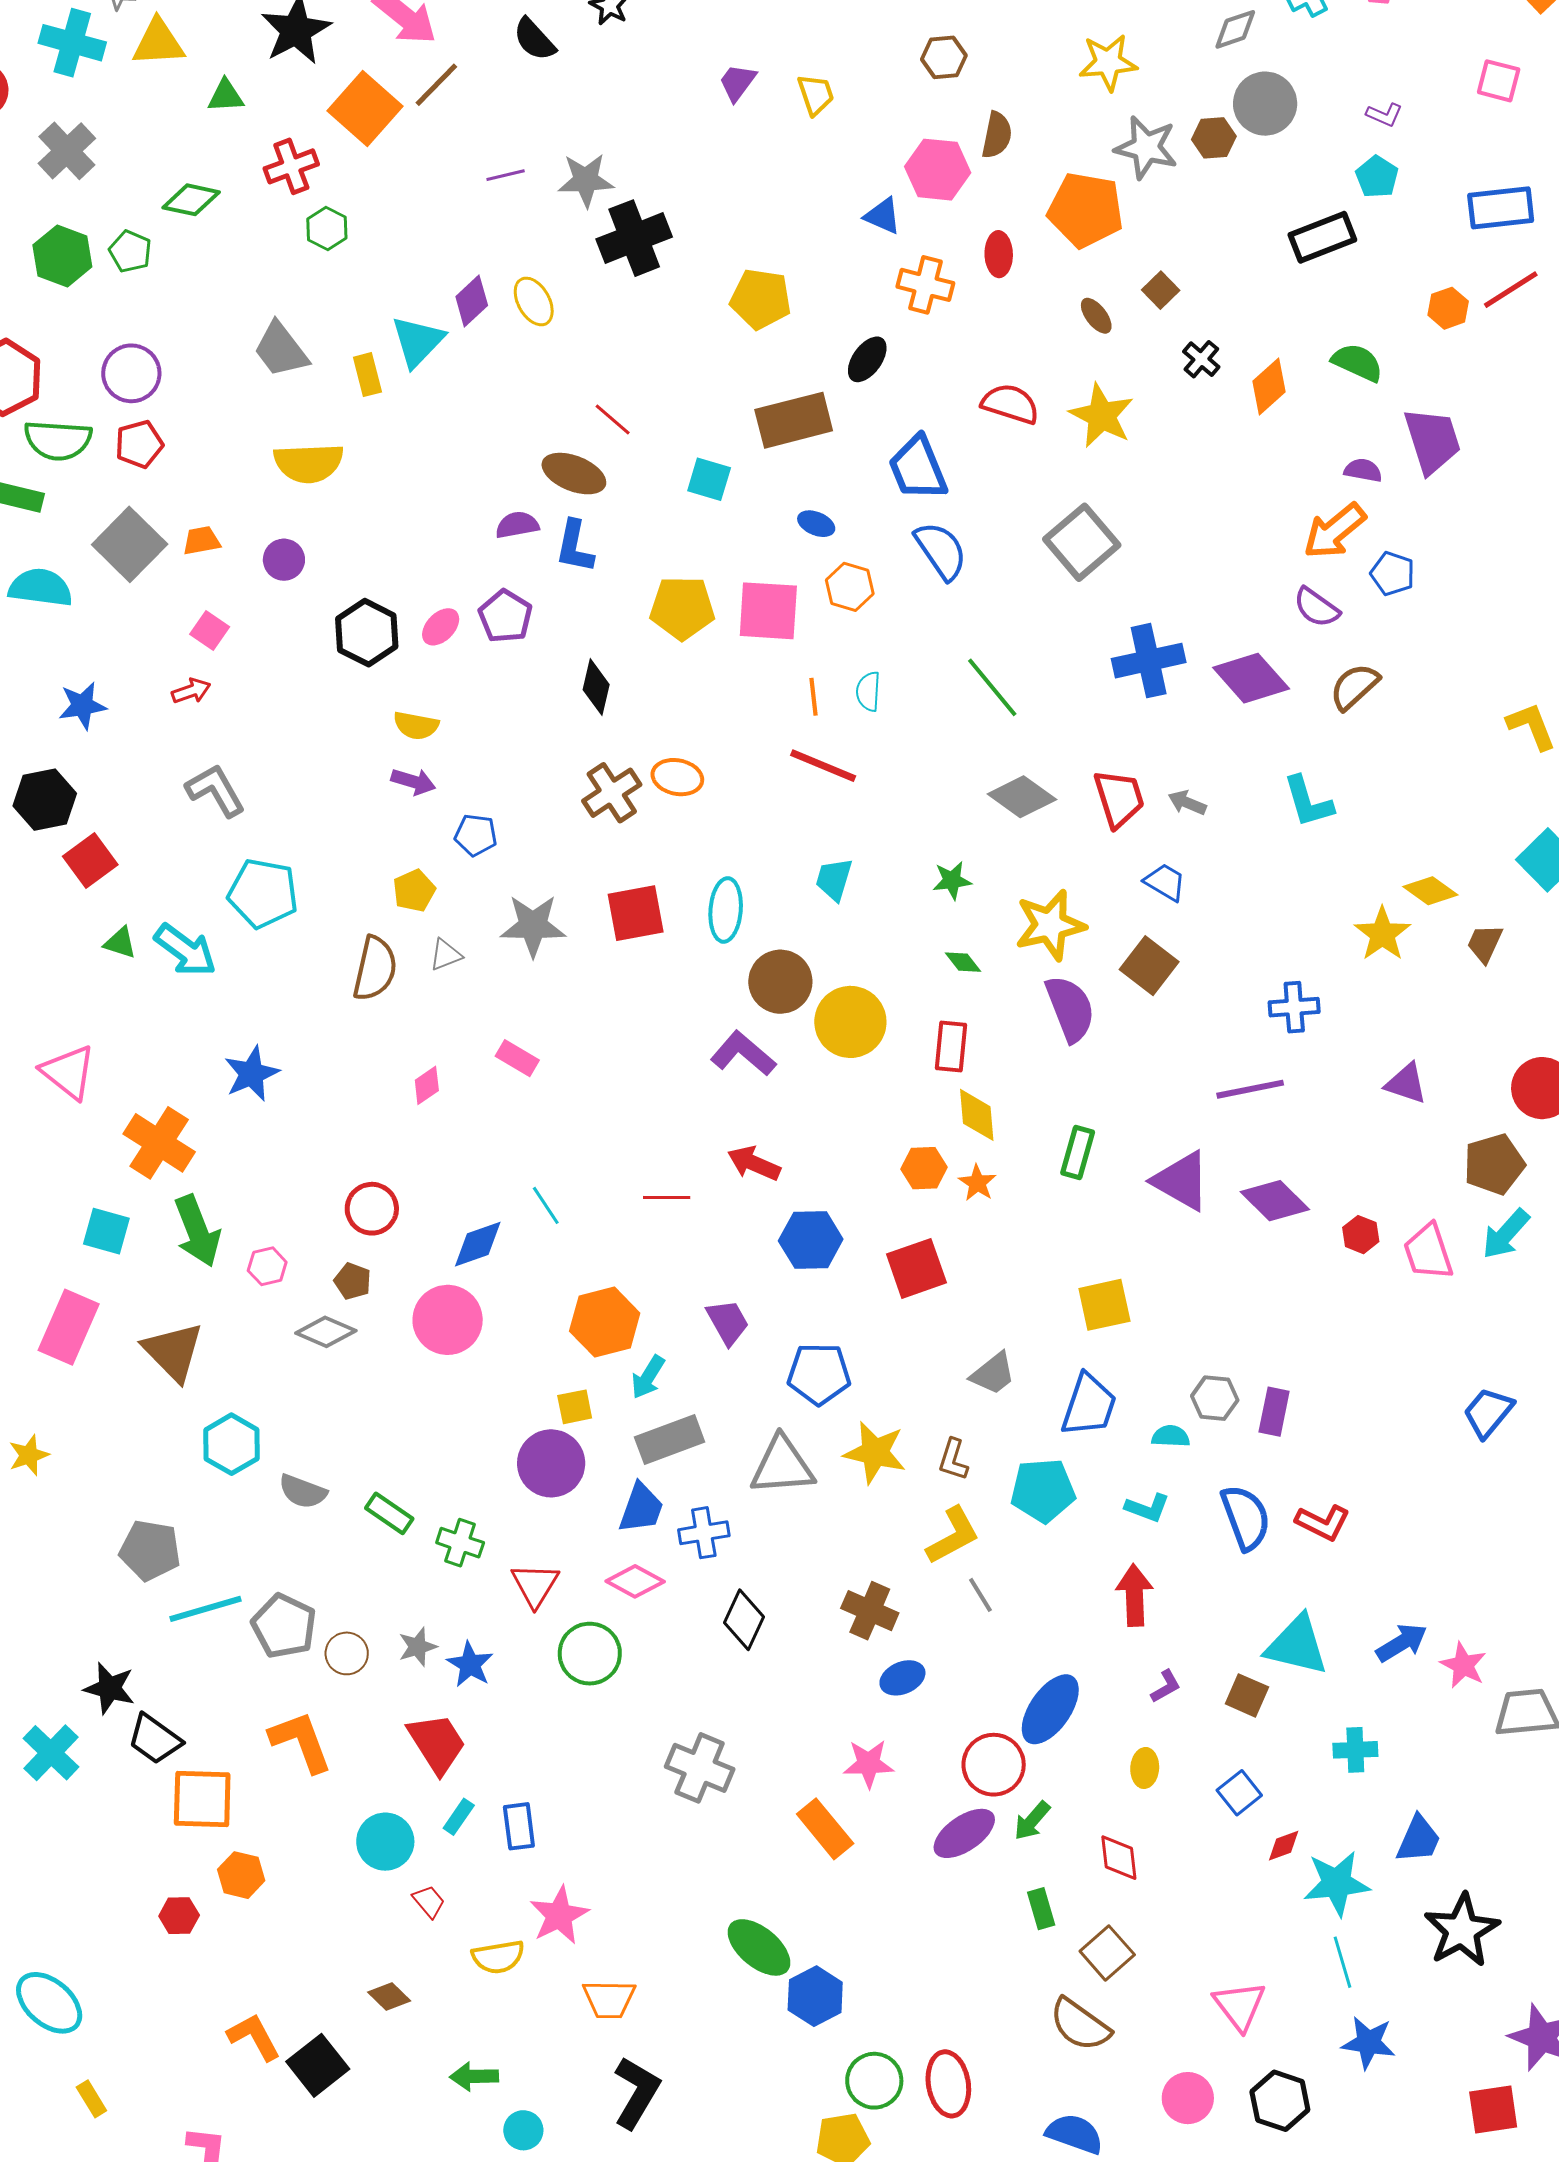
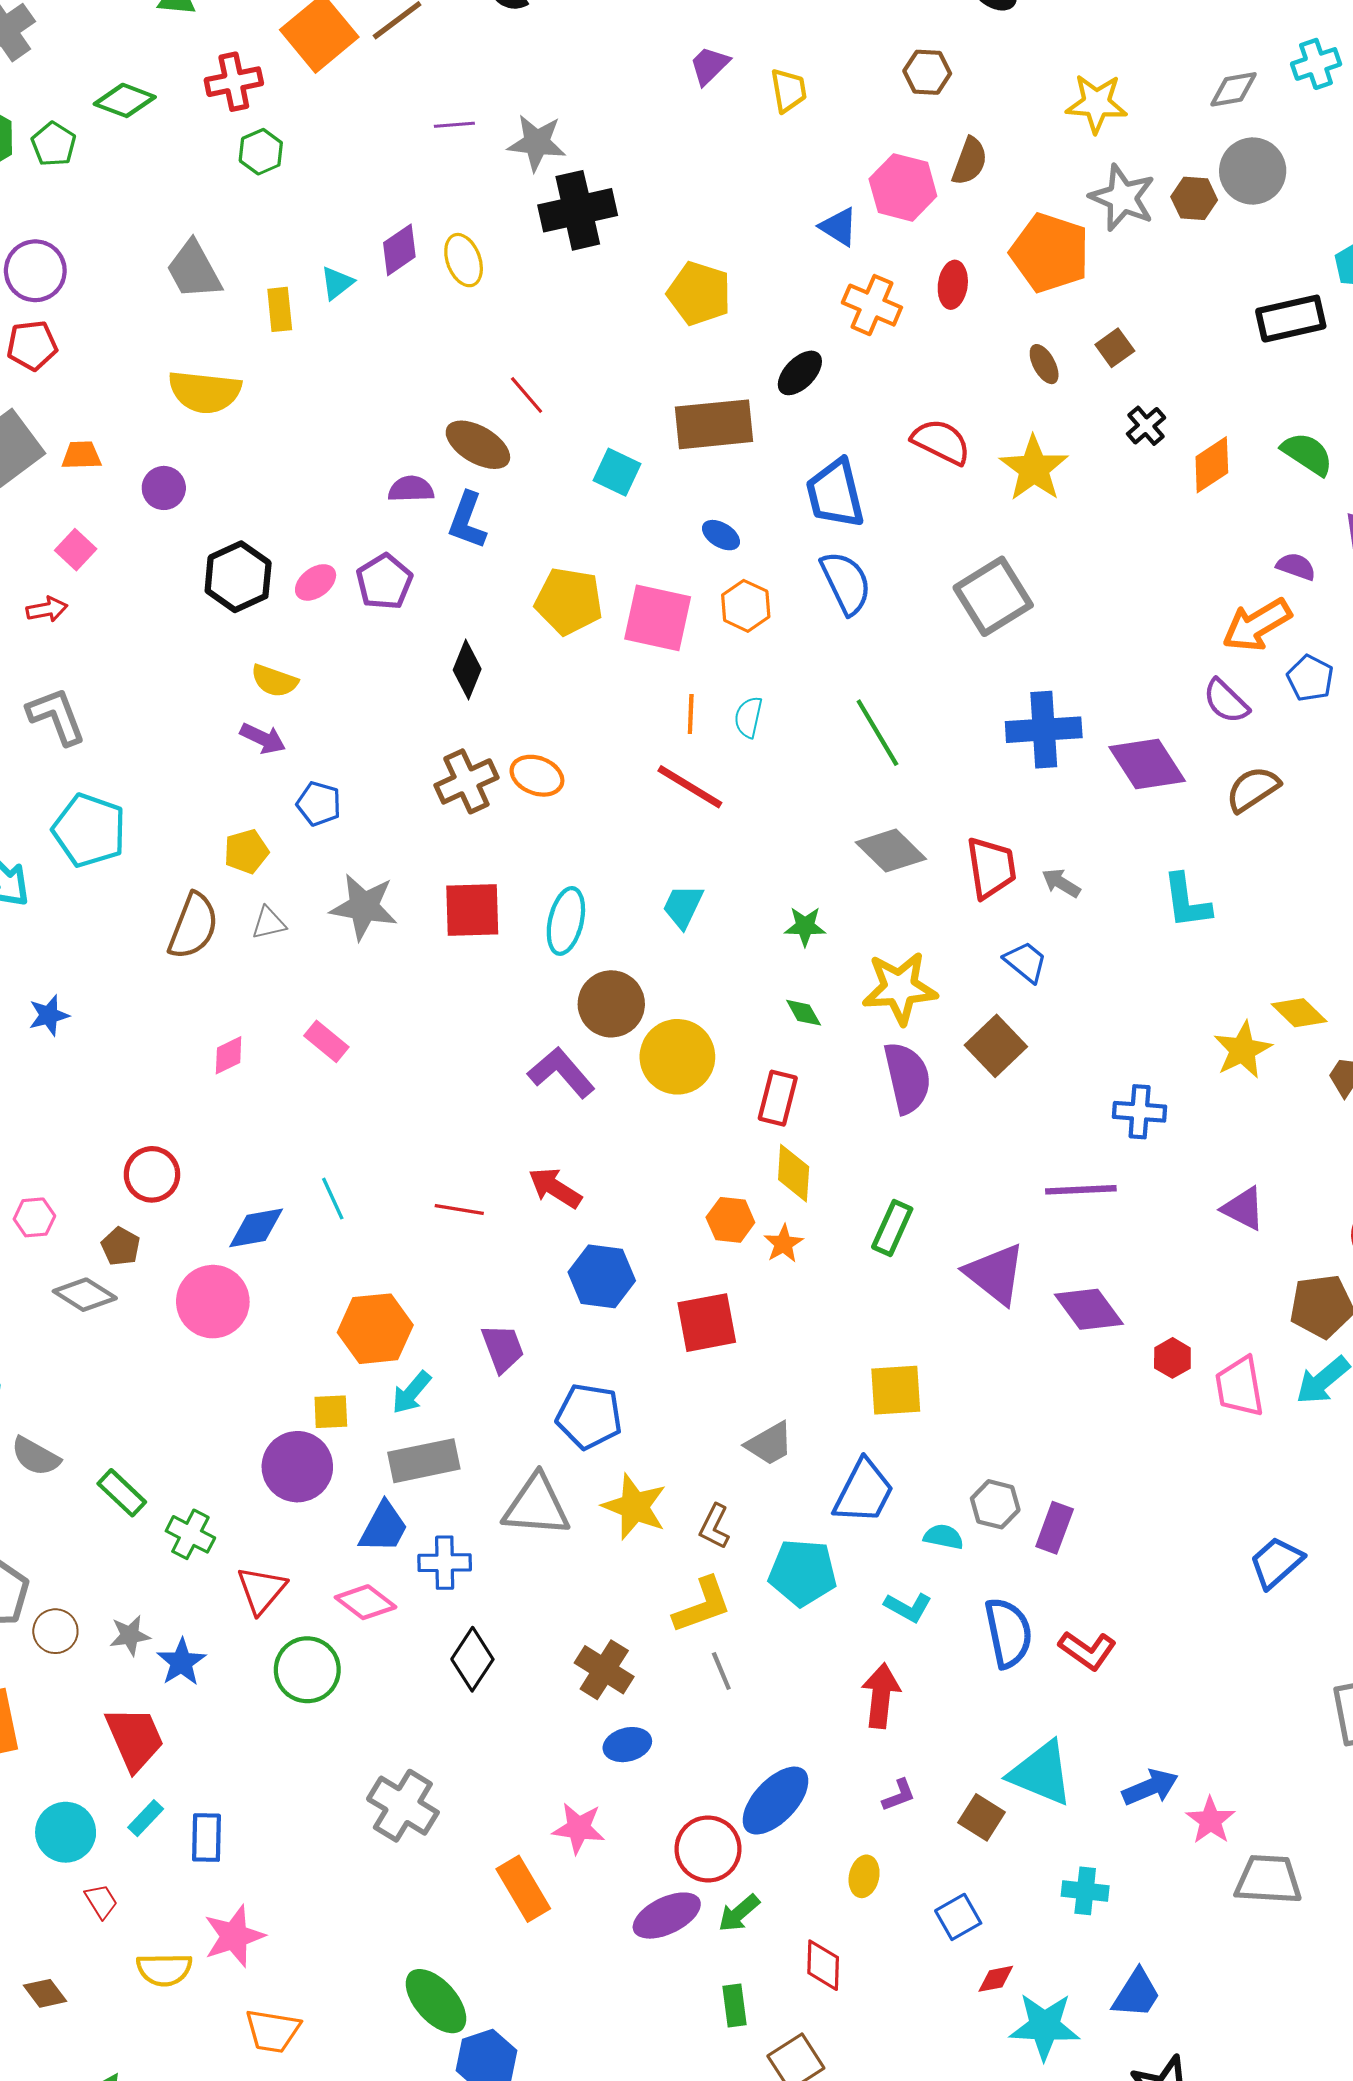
cyan triangle: (418, 341) -> (337, 283), size x0.6
blue star: (251, 1074) -> (49, 1015), size x0.7

